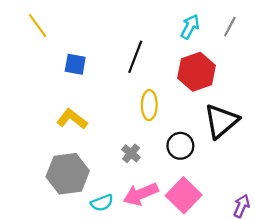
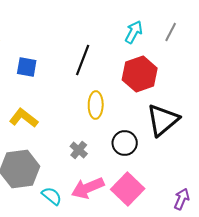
cyan semicircle: (102, 203) -> (52, 196), turned -120

